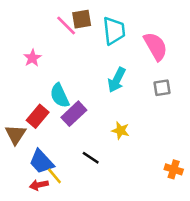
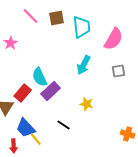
pink line: (66, 26) -> (31, 16), moved
pink semicircle: (156, 46) -> (114, 39), turned 60
pink star: (32, 58) -> (11, 43), moved
red arrow: (39, 185) -> (14, 146), moved, turned -80

